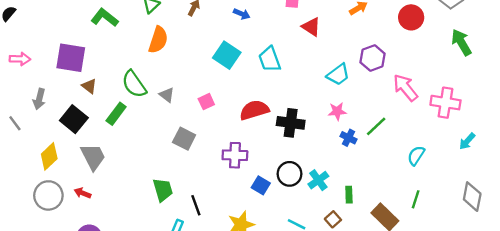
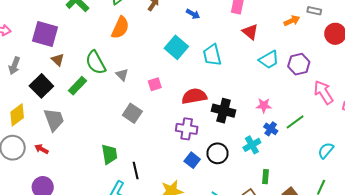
cyan trapezoid: (338, 75) -> (269, 60), moved
purple cross: (235, 155) -> (187, 129), moved
cyan cross: (318, 180) -> (252, 145), moved

